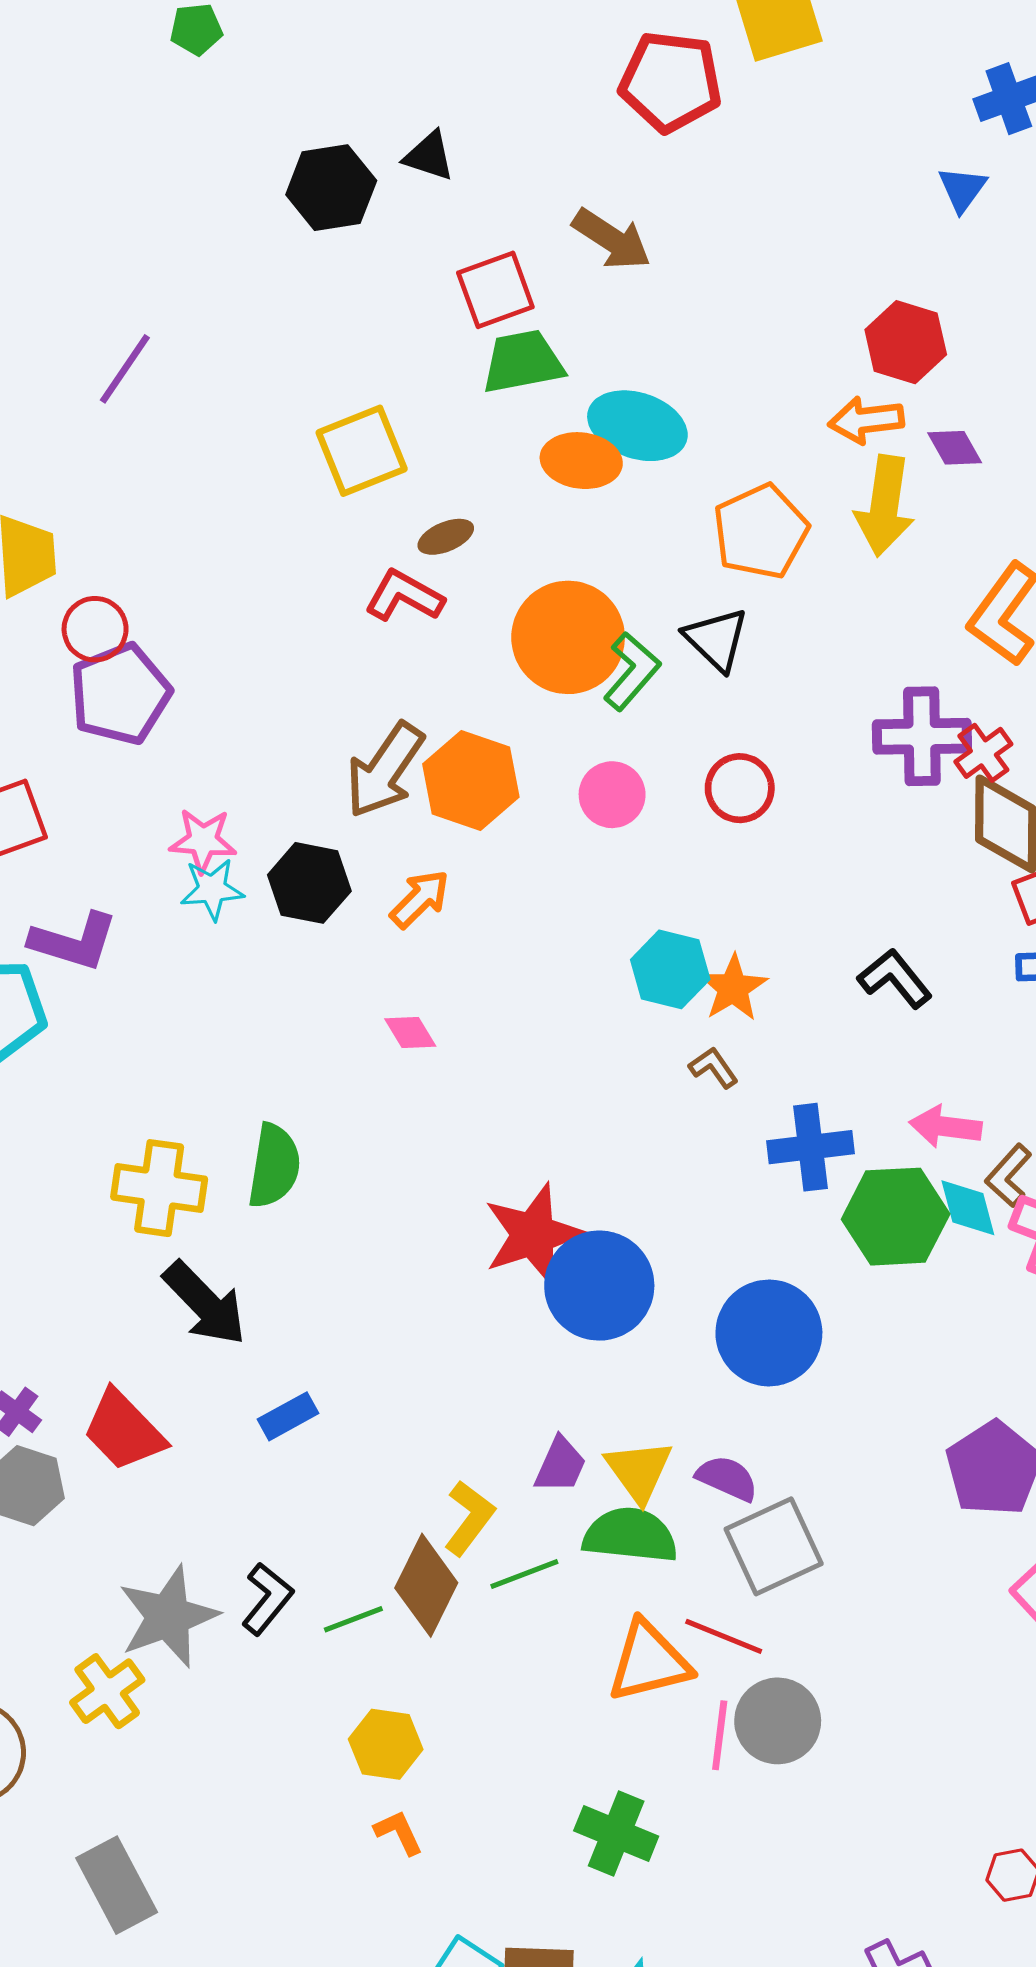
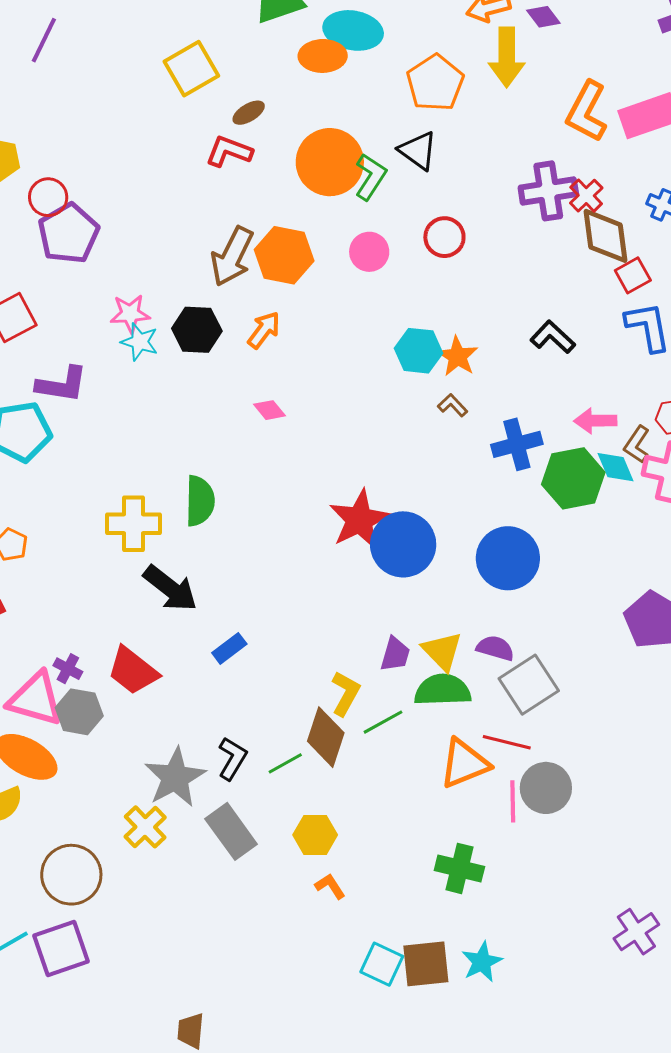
cyan star: (212, 889) -> (140, 342), turned 30
gray rectangle: (117, 1885) -> (231, 831), moved

